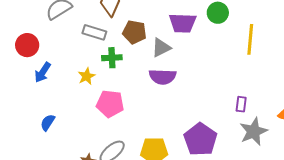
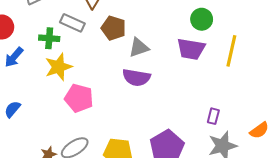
purple trapezoid: (183, 23) -> (191, 49), moved
green cross: (112, 58) -> (49, 38), moved
yellow star: (87, 76) -> (58, 67), size x1.5

